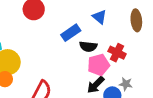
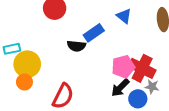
black semicircle: (88, 46) -> (76, 46), moved
red cross: (117, 53) -> (142, 68), moved, size x1.4

